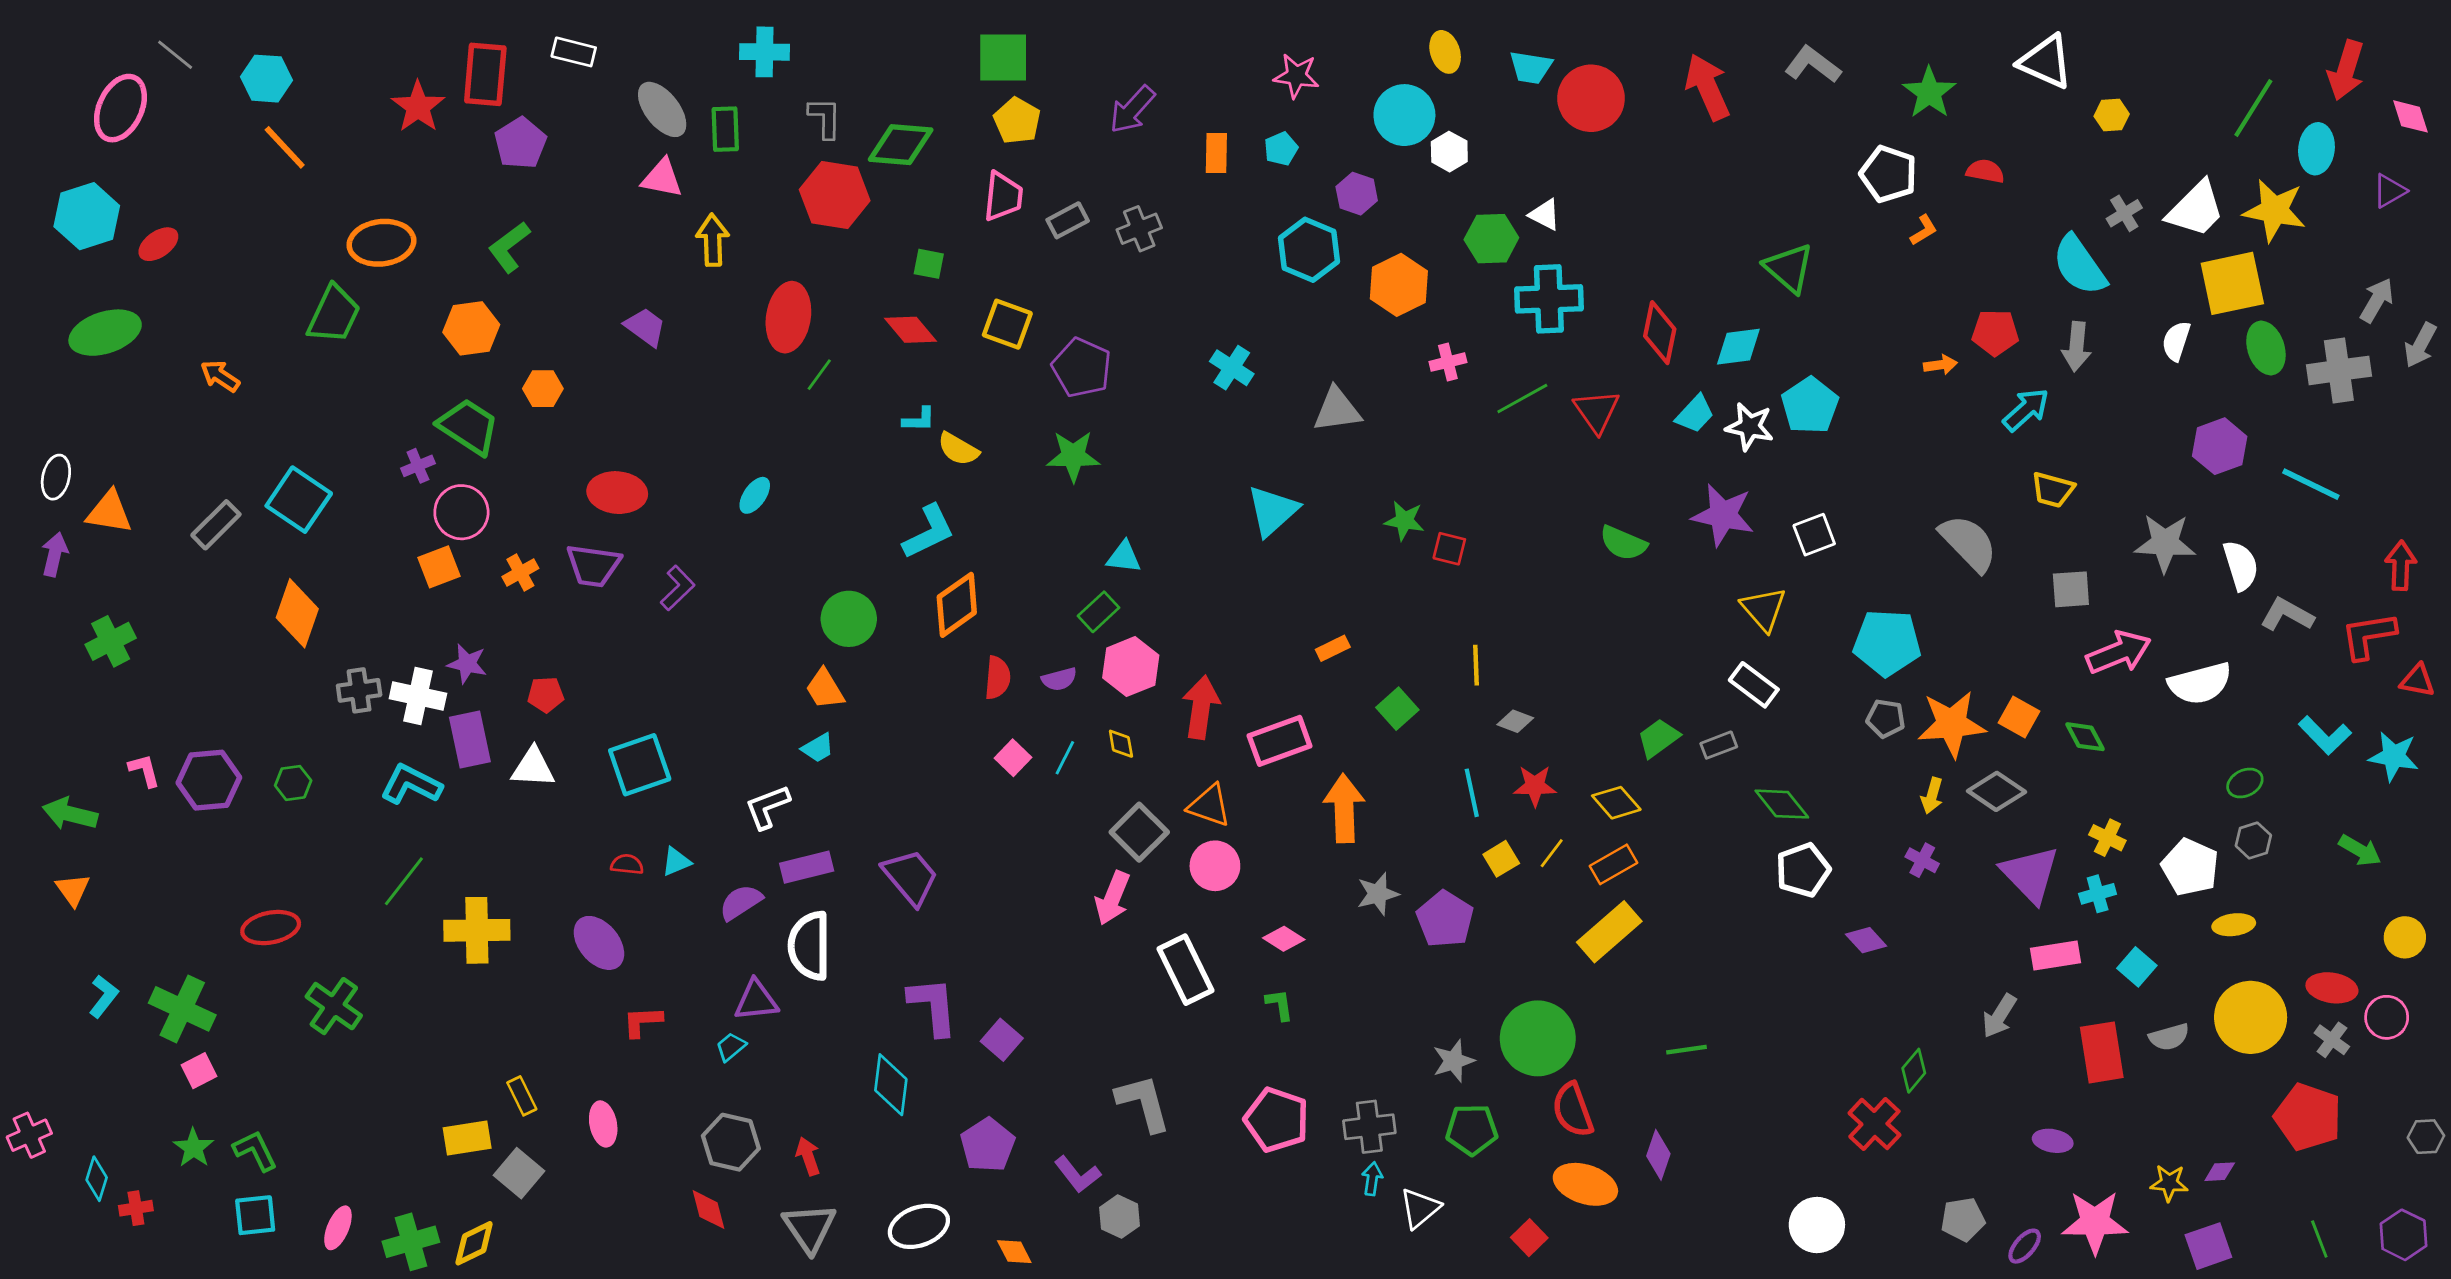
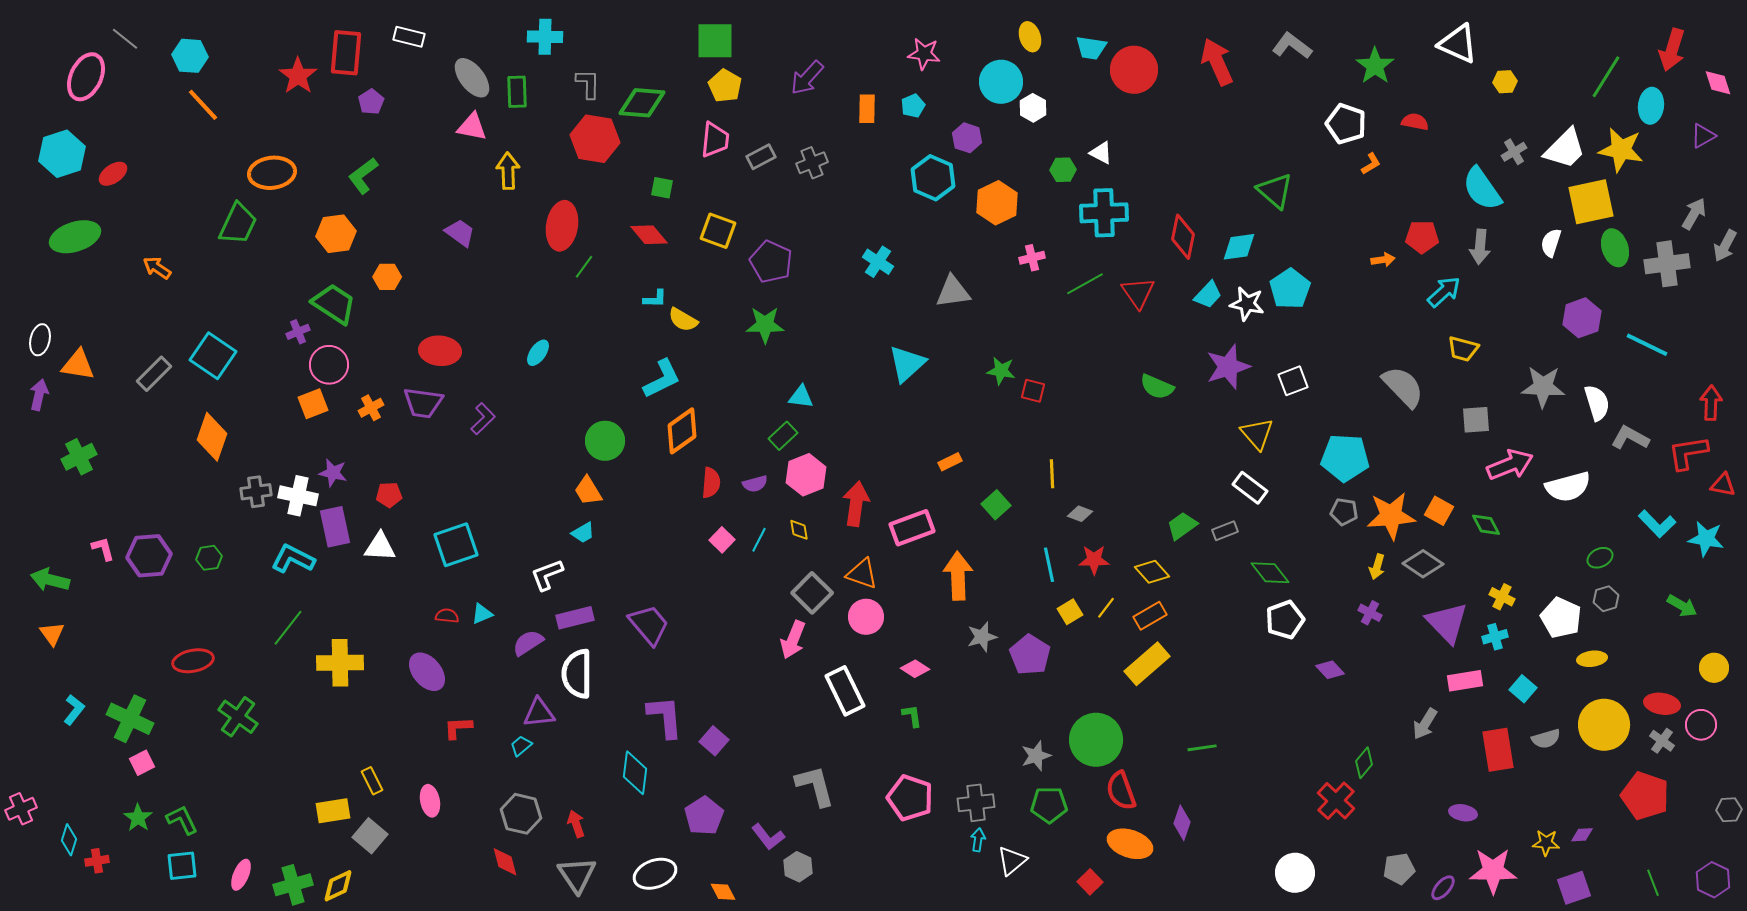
purple pentagon: (520, 143) -> (371, 102), size x0.7
green hexagon: (1491, 239) -> (1063, 170), size x0.7
purple star: (1723, 515) -> (1228, 367), turned -30

